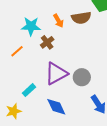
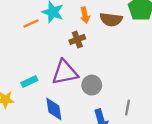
brown cross: (47, 42) -> (77, 39), moved
orange line: (17, 51) -> (31, 23), moved

